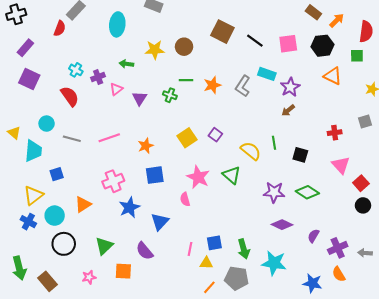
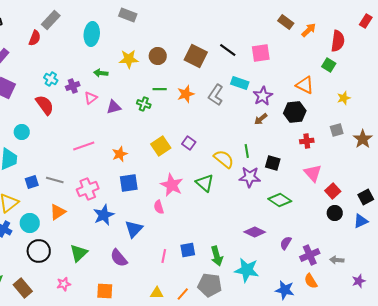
brown square: (222, 32) -> (196, 56), moved
black hexagon: (323, 46) -> (295, 112), moved
green square: (357, 56) -> (329, 65), turned 32
purple triangle: (140, 98) -> (114, 107), turned 42
gray line: (72, 139) -> (55, 180), moved
purple star: (274, 192) -> (250, 177), moved
yellow triangle: (206, 263) -> (157, 293), moved
orange square: (123, 271) -> (105, 291), moved

